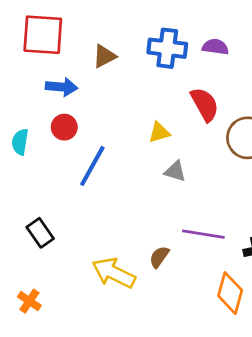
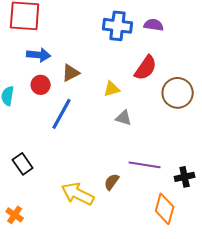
brown triangle: (104, 56) -> (71, 73), moved
red semicircle: (205, 104) -> (146, 68), turned 64

